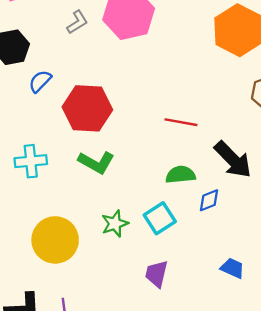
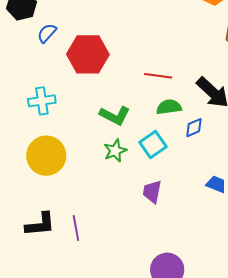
red line: (181, 122) -> (158, 76), moved
green L-shape: (96, 162) -> (115, 115), moved
yellow circle: (55, 240) -> (46, 156), moved

